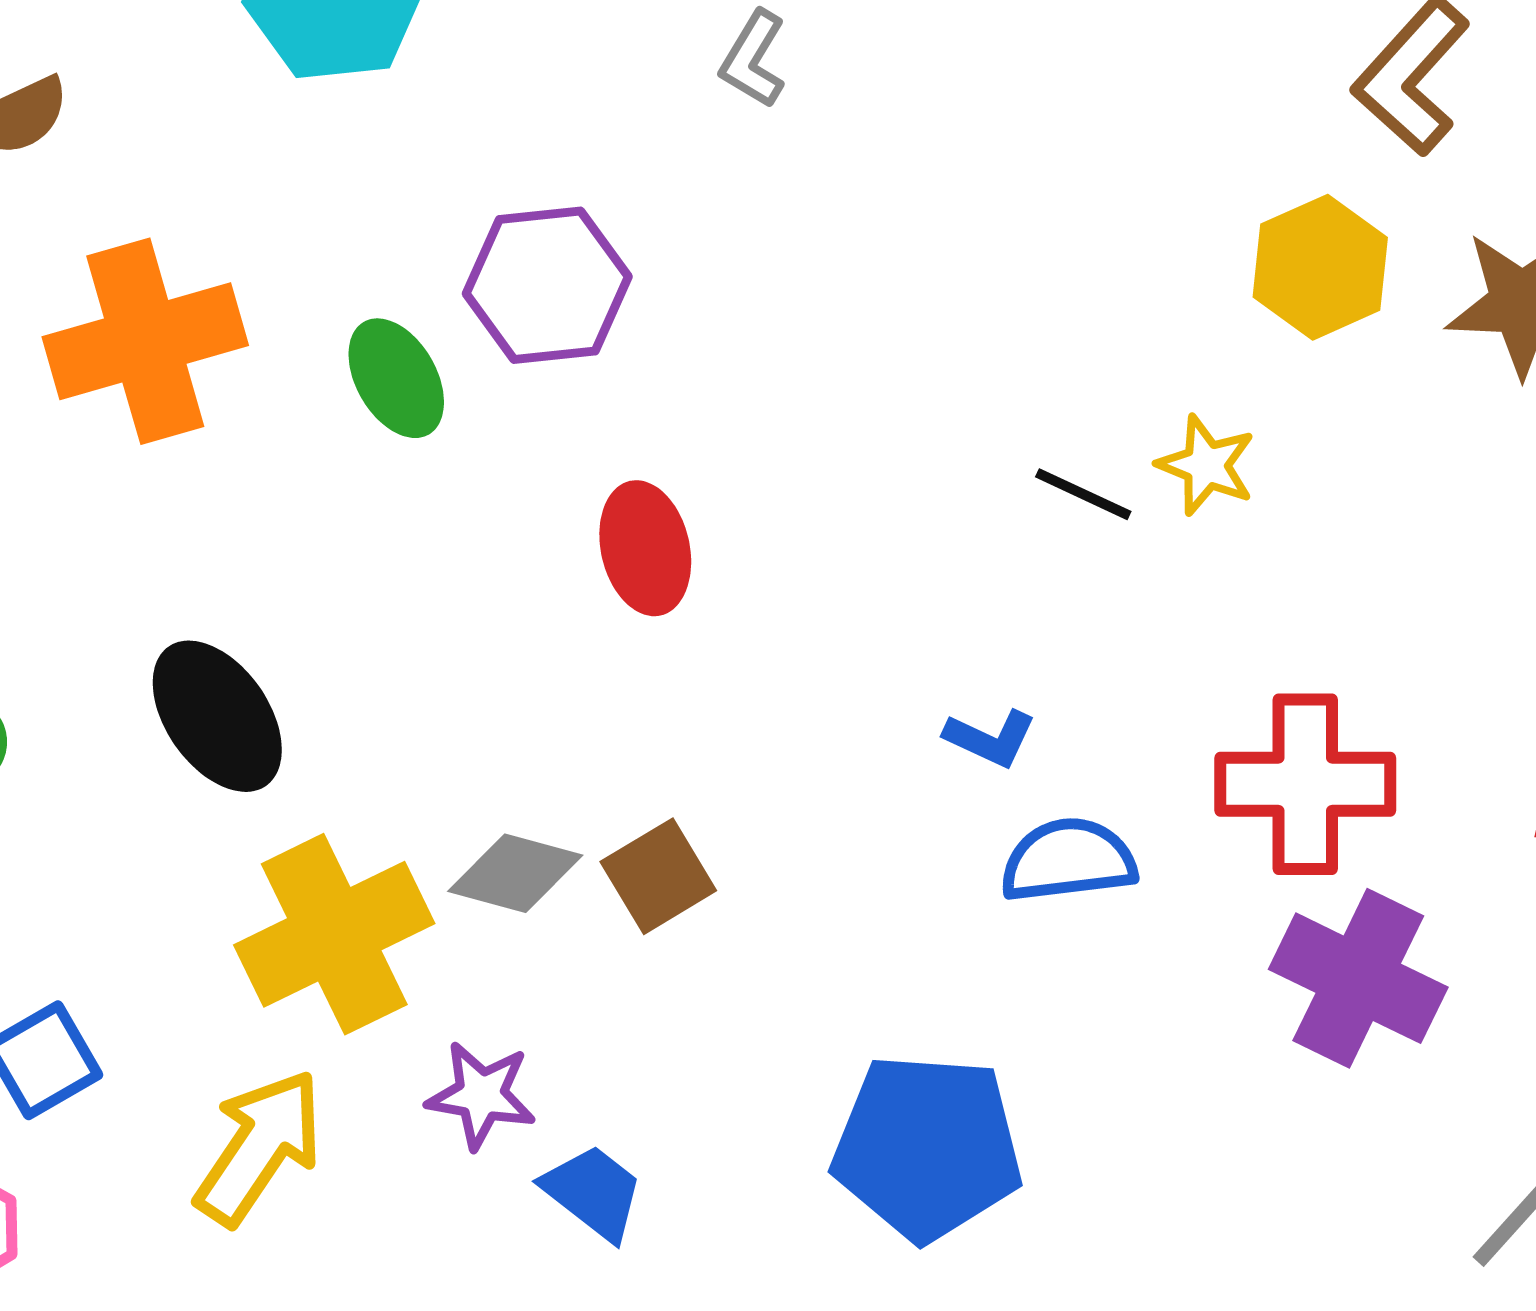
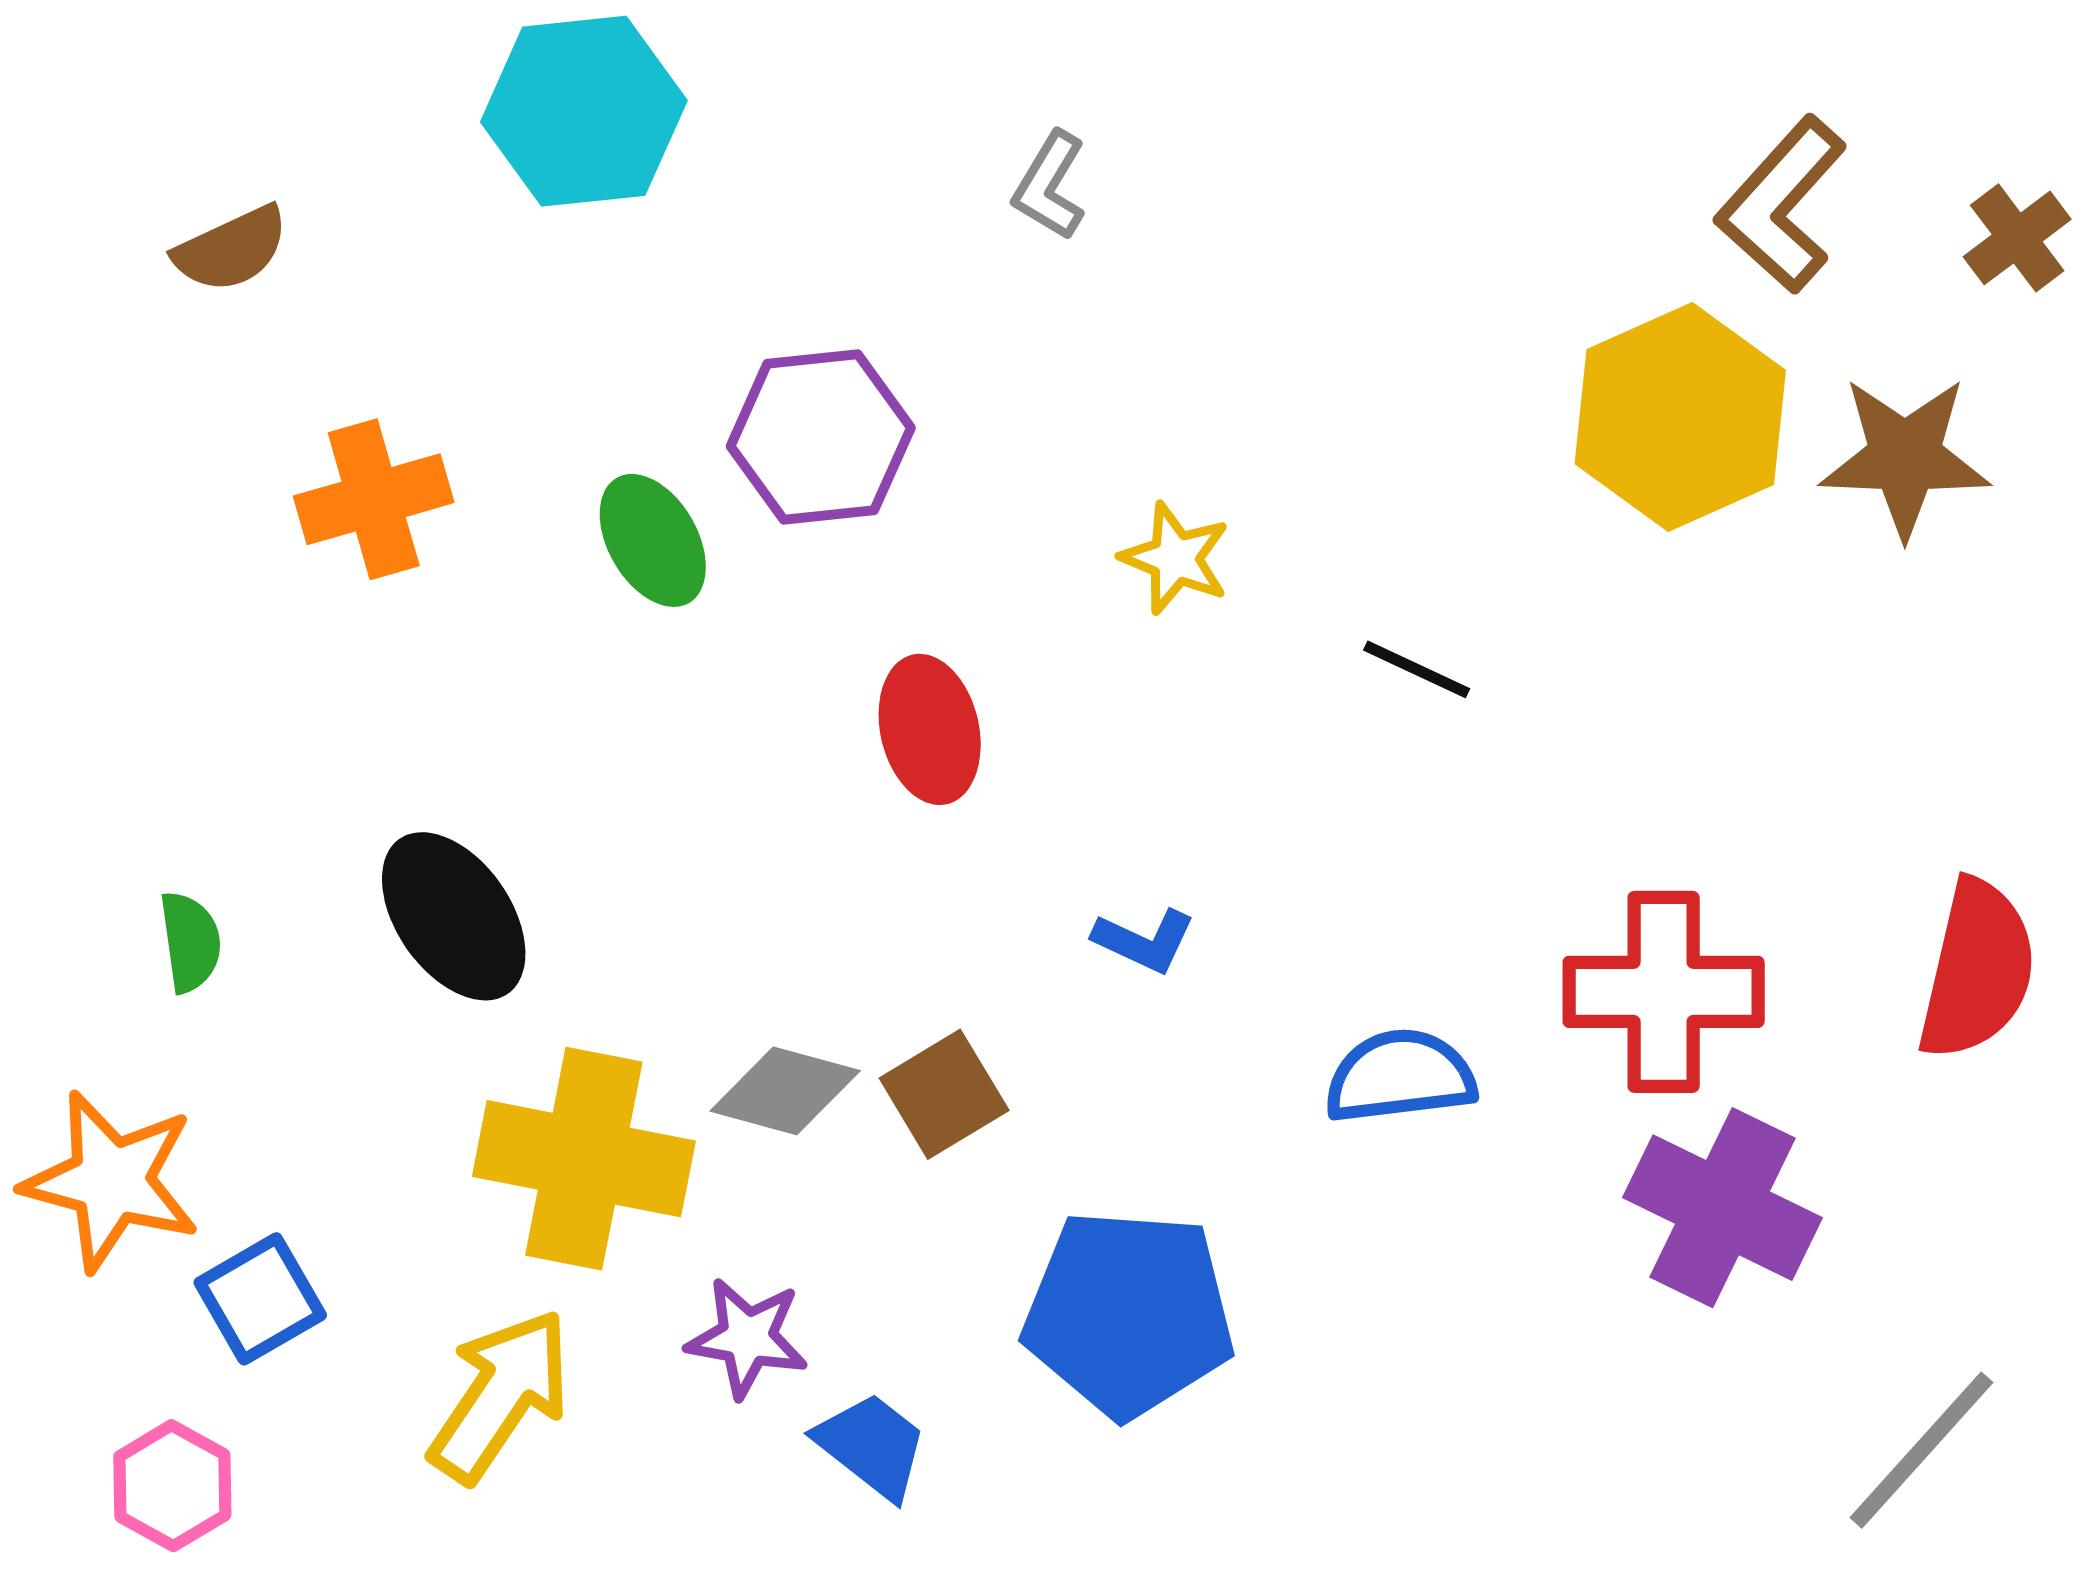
yellow hexagon: (1320, 267) -> (1680, 417), size x1.4
orange cross: (145, 341) -> (374, 499), size x0.7
yellow star: (1206, 465) -> (1175, 558), moved
blue L-shape: (990, 738) -> (1144, 941), moved
yellow cross: (334, 934) -> (584, 1159), turned 37
blue pentagon: (927, 1147) -> (1129, 1313), moved

